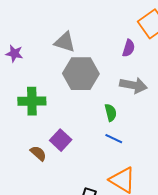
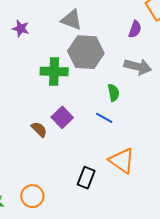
green cross: (32, 101) -> (54, 71), moved
blue line: (114, 139) -> (104, 118), moved

